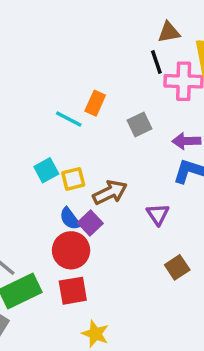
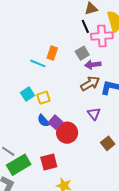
gray square: (140, 125) -> (82, 53), moved
purple arrow: (186, 141) -> (93, 65), moved
brown arrow: (110, 192) -> (90, 84), moved
red circle: (71, 250) -> (67, 133), moved

